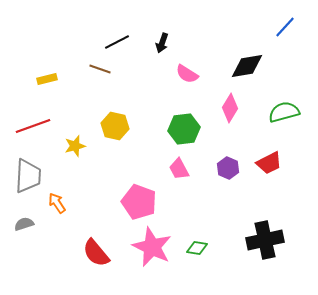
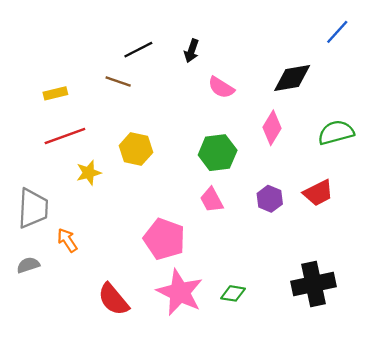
red line: (33, 126) -> (65, 136), moved

